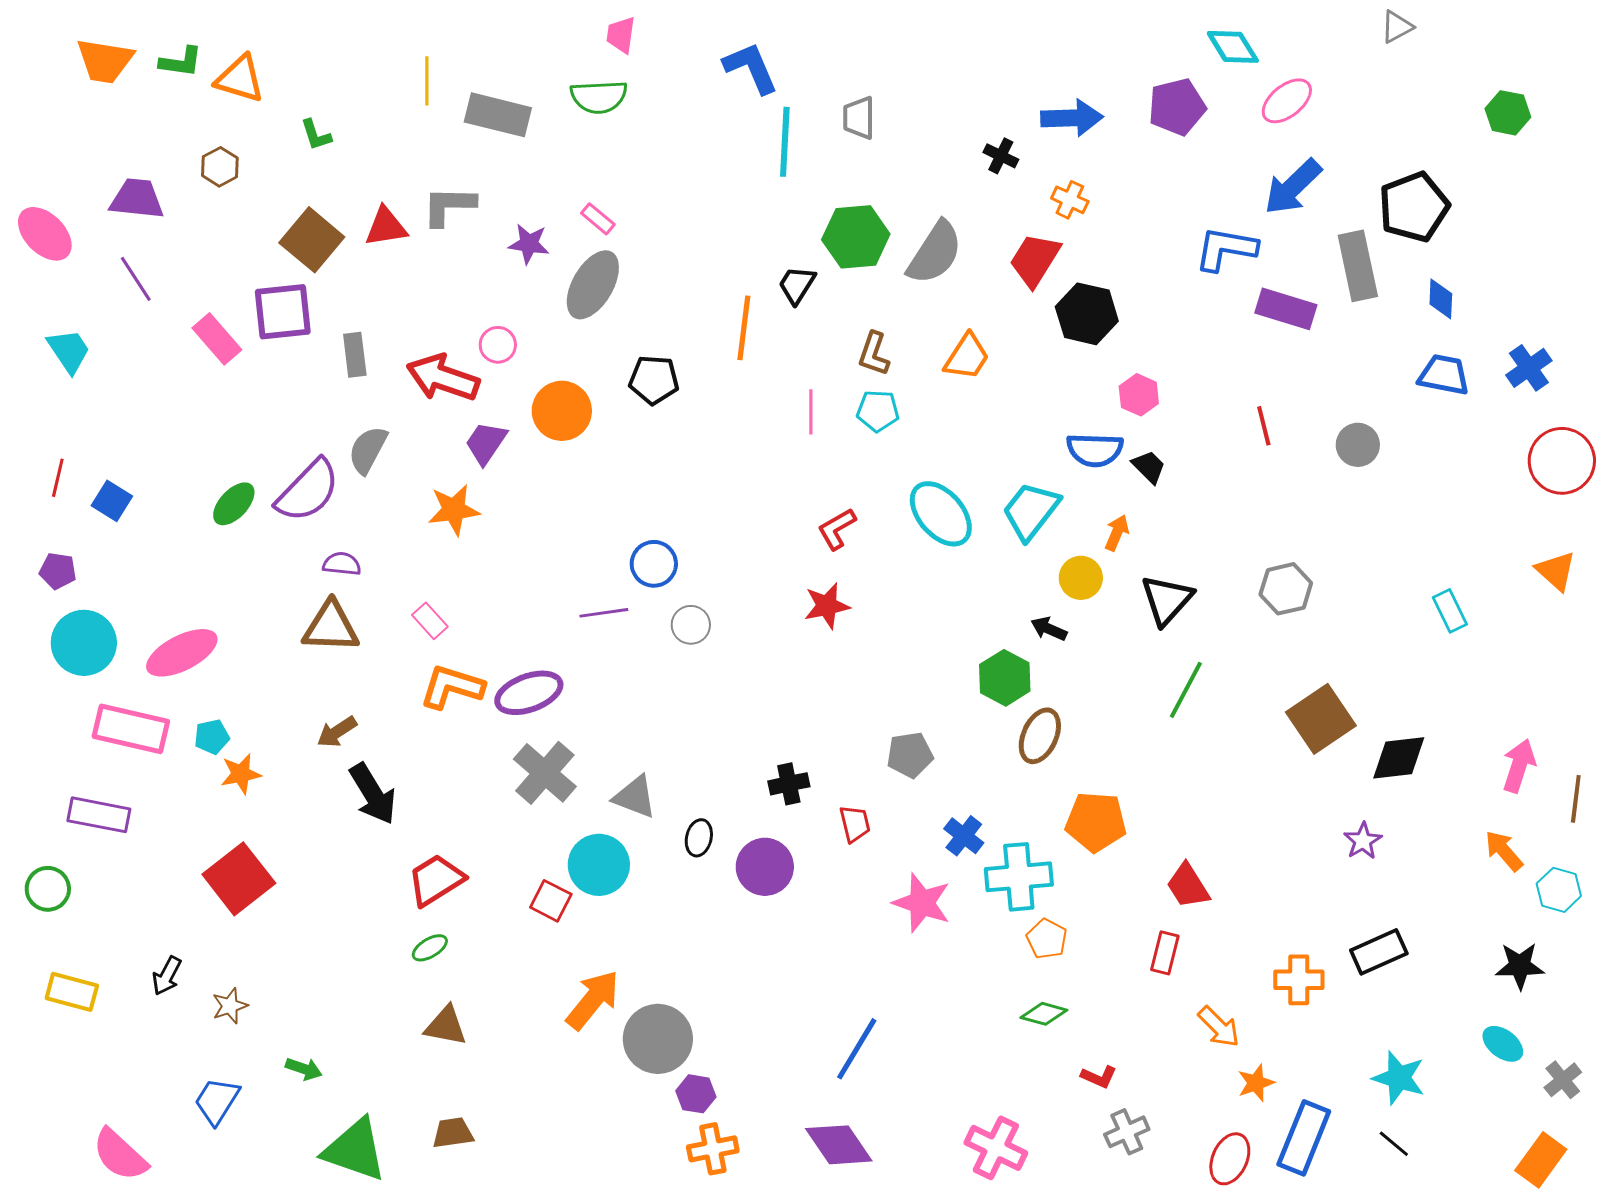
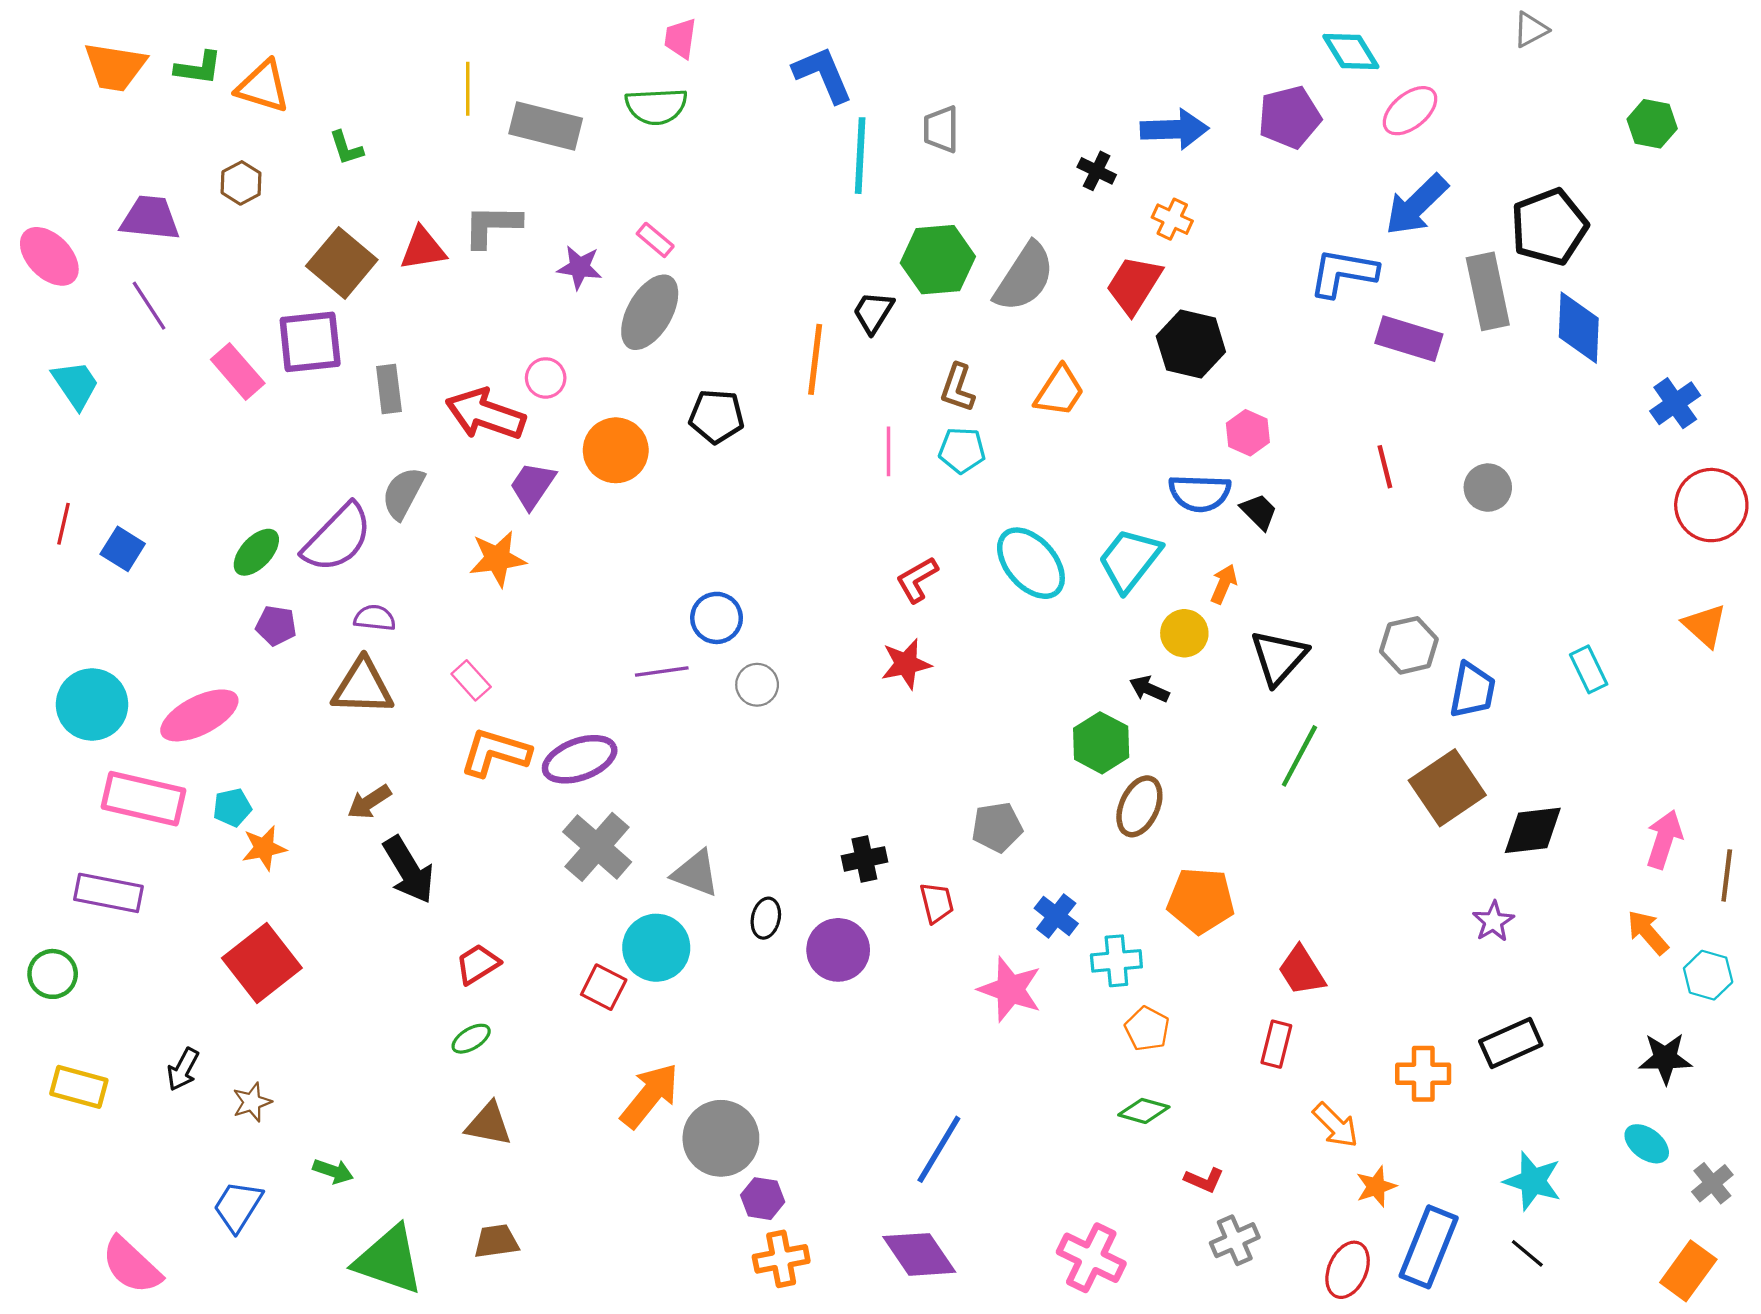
blue diamond: (1441, 299) -> (1579, 328), size x1.6
blue trapezoid: (1444, 375) -> (1472, 690), moved, turned 90
purple pentagon: (58, 571) -> (276, 626), moved
cyan cross: (1019, 877) -> (1116, 961), size x0.7
red trapezoid: (436, 880) -> (478, 964), size x0.7

